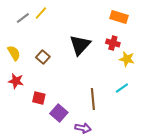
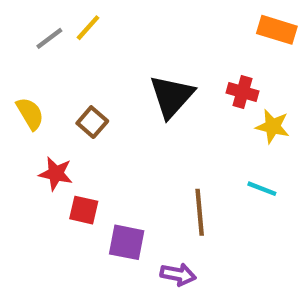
orange rectangle: (119, 17) -> (277, 30), moved
red star: (16, 81) -> (56, 174), moved
cyan line: (122, 88) -> (262, 189), turned 56
purple square: (59, 113) -> (127, 242), turned -30

